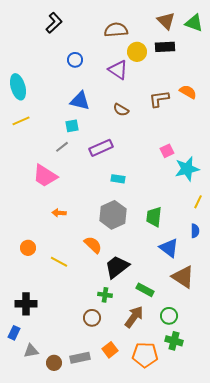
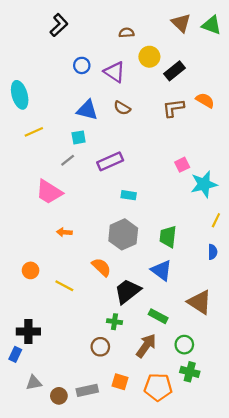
brown semicircle: (116, 30) -> (126, 33), size x0.6
black rectangle: (165, 47) -> (174, 71), moved, turned -36
purple triangle: (118, 70) -> (114, 72), moved
brown semicircle: (121, 110) -> (122, 108), moved
yellow line: (21, 121) -> (34, 132), moved
blue triangle: (169, 248) -> (161, 270), moved
blue rectangle: (14, 333) -> (15, 354), moved
orange square: (110, 350) -> (120, 382), turned -35

